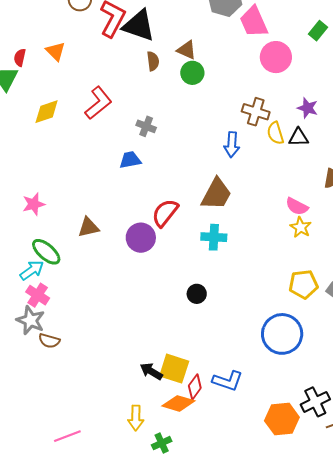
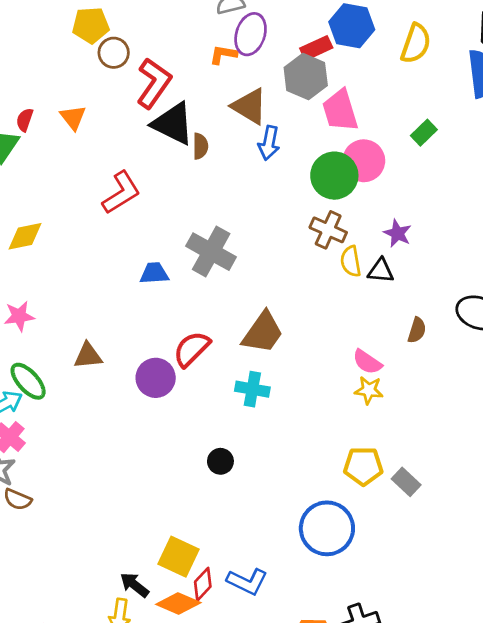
black triangle: (139, 26) -> (173, 124), moved
brown triangle: (187, 50) -> (249, 106), moved, size x1.4
green circle: (192, 73) -> (334, 176), moved, size x1.5
yellow diamond: (47, 112) -> (25, 236), moved
gray cross: (146, 126) -> (211, 252), moved, size x1.8
blue arrow: (232, 145) -> (269, 143), moved
yellow star: (301, 227) -> (369, 390), turned -30
black arrow: (151, 371) -> (134, 585), moved

